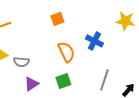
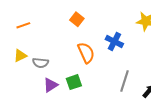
orange square: (57, 19) -> (77, 19), turned -32
green square: (63, 81) -> (74, 82), moved

